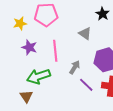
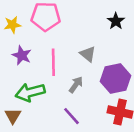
gray triangle: (85, 33) -> (88, 54), moved
purple line: (86, 85) -> (72, 116), moved

